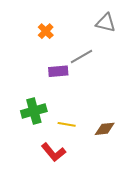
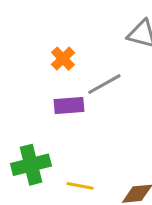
orange cross: (46, 31) -> (63, 59), moved

